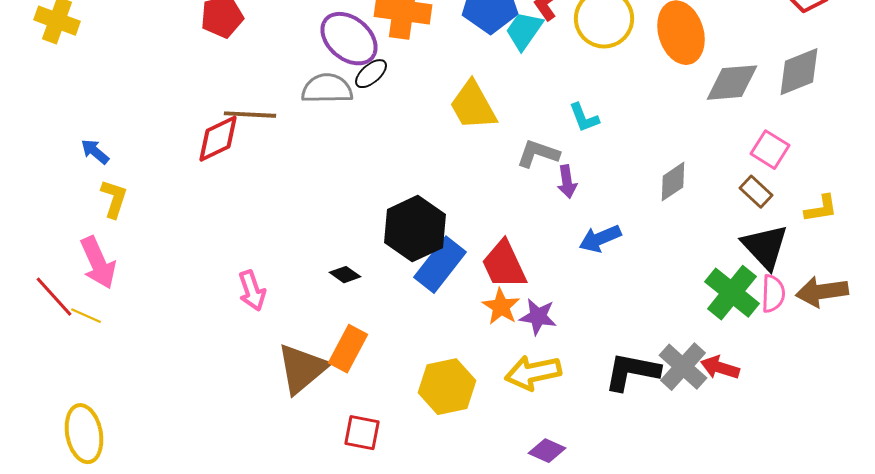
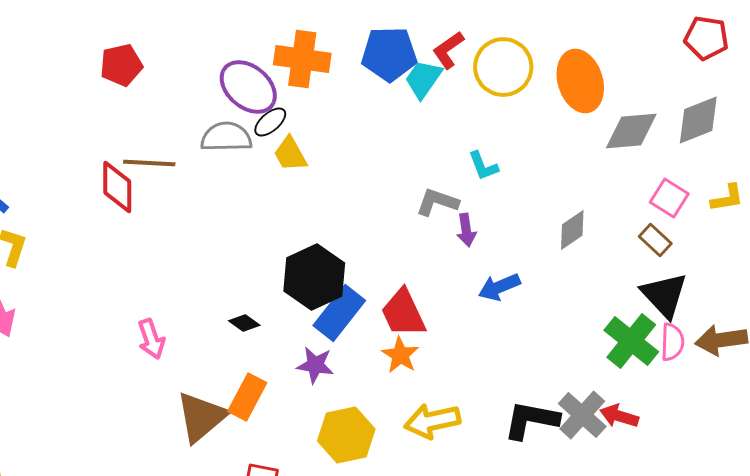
yellow trapezoid: (473, 106) -> (290, 154), moved, size x0.7
red diamond: (218, 139) -> (117, 187), turned -64
yellow L-shape: (821, 209) -> (727, 198), moved
purple star: (538, 317) -> (315, 365), moved

